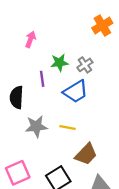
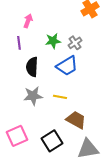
purple line: (42, 79) -> (19, 43), moved
black semicircle: (17, 97) -> (32, 67), moved
brown trapezoid: (86, 154) -> (76, 120), turned -105

